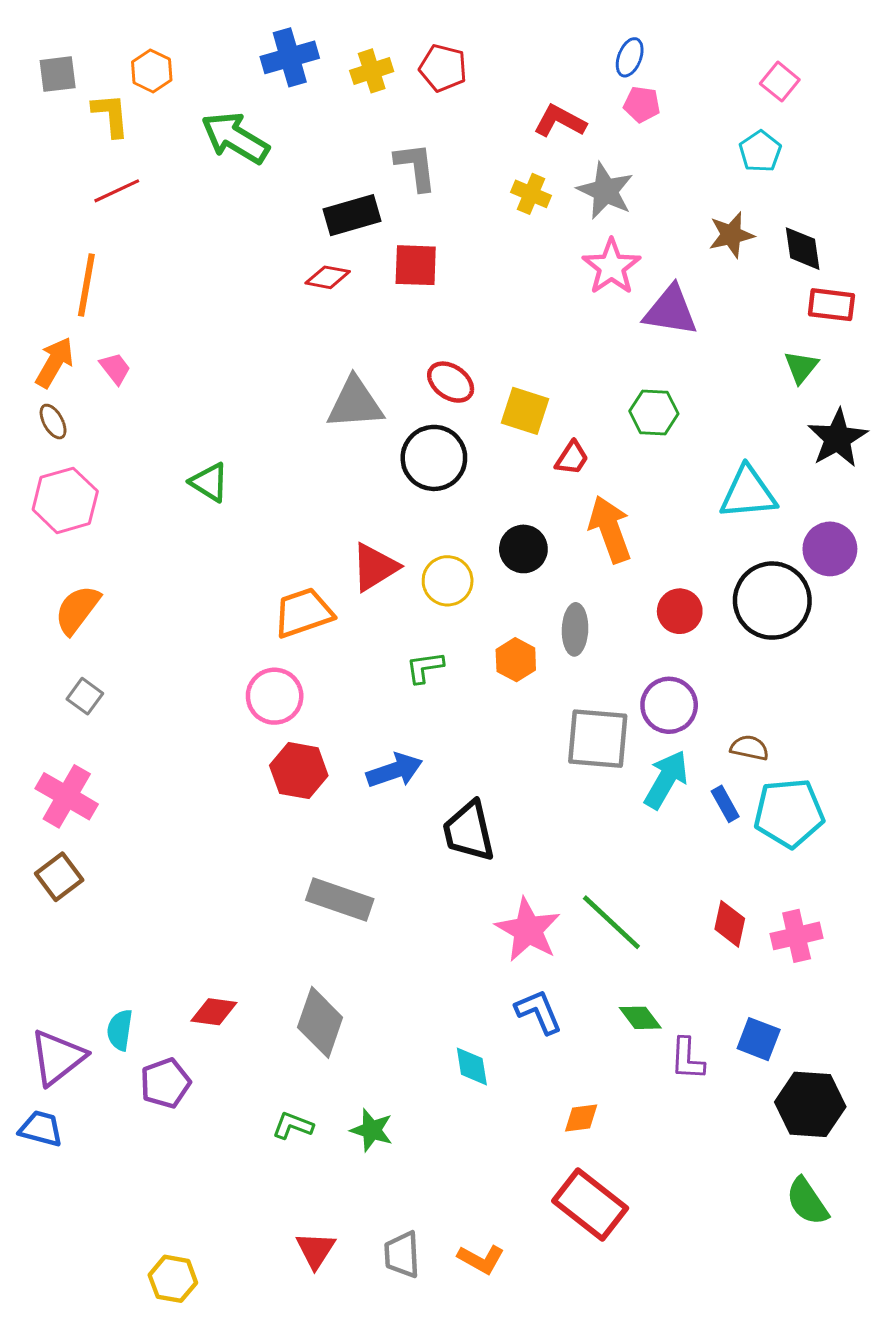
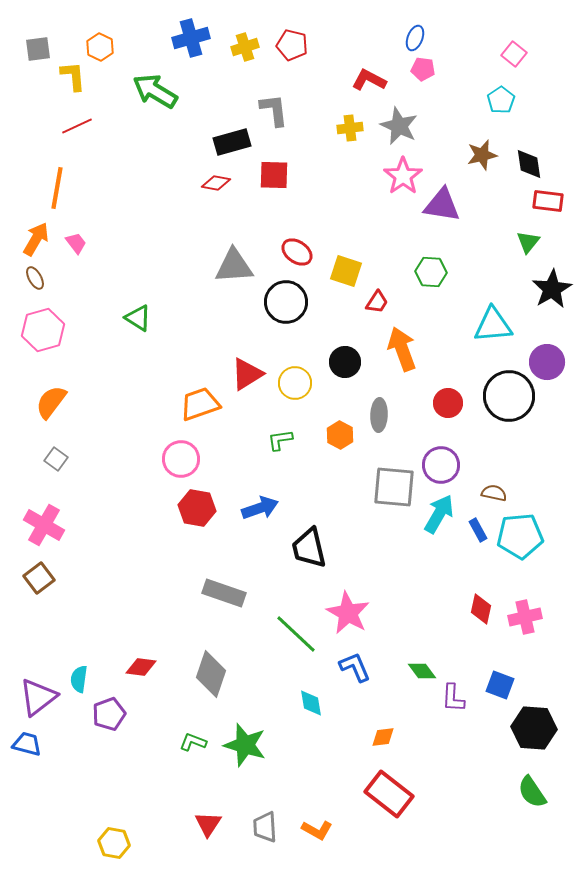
yellow cross: (531, 194) -> (350, 128), turned -30
green line: (611, 922) -> (296, 634), moved
green star: (372, 1130) -> (245, 745), size x1.5

